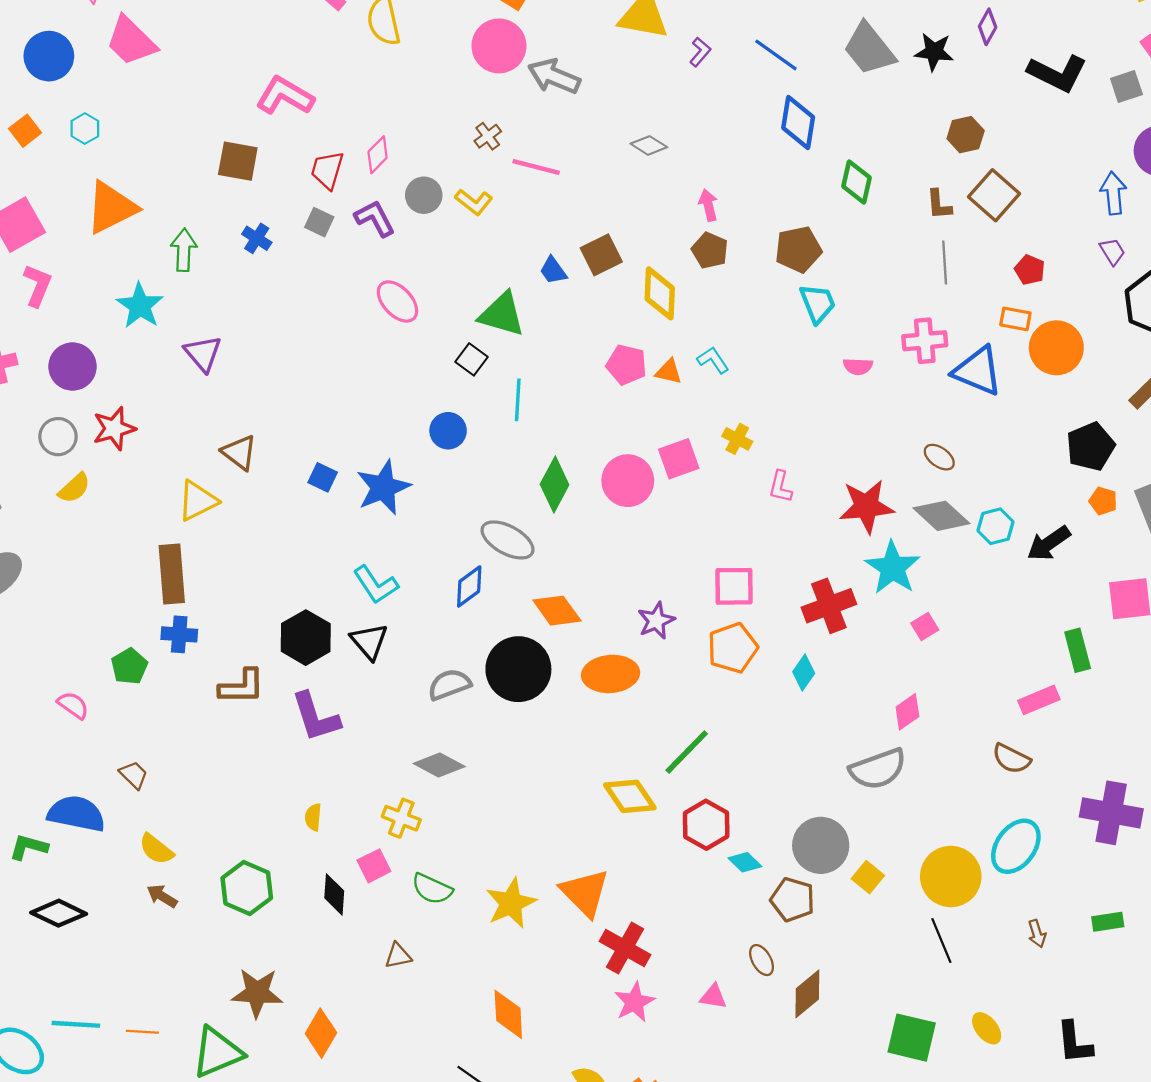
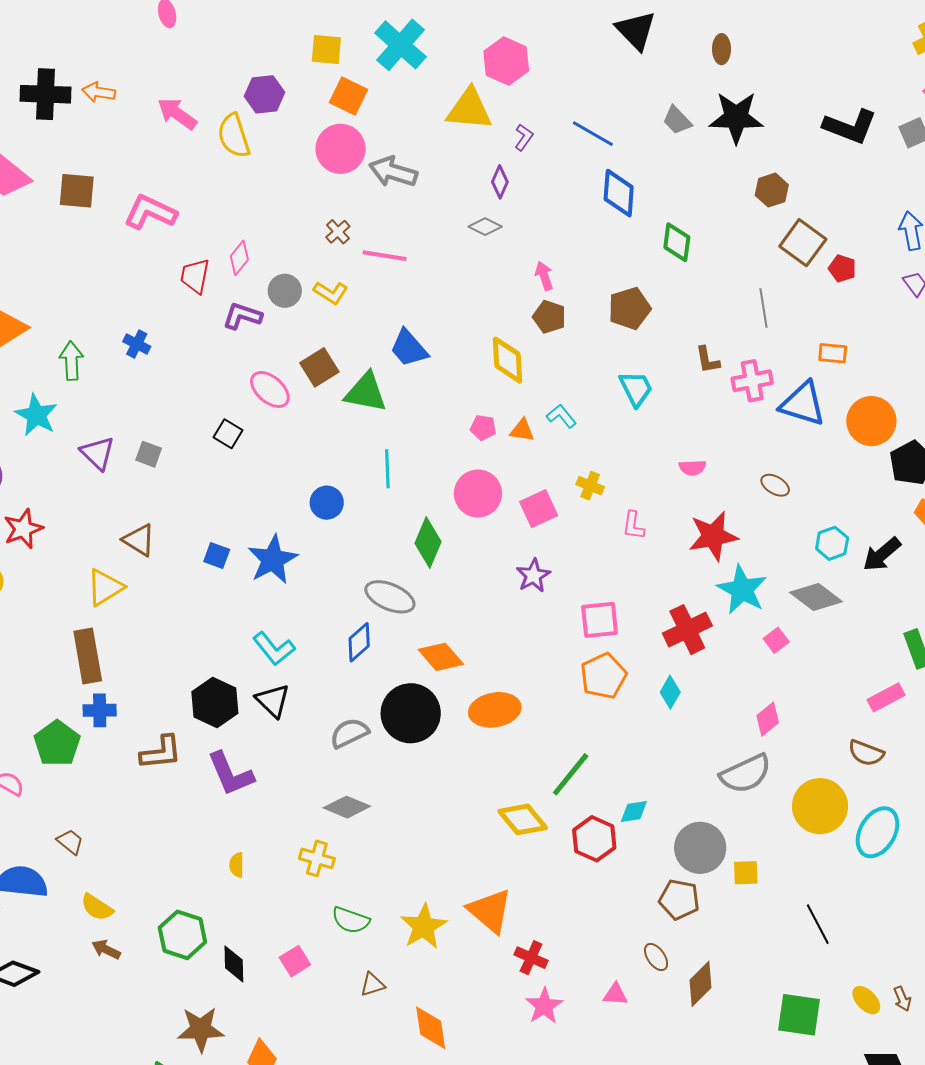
purple diamond: (988, 27) -> (500, 182), moved
gray trapezoid: (869, 49) -> (677, 120), size x0.6
black star: (934, 52) -> (736, 117), size x1.5
brown square: (238, 161) -> (77, 191), moved
brown L-shape: (939, 204) -> (708, 360), moved
purple L-shape: (375, 218) -> (242, 316), turned -39
gray square: (319, 222) -> (149, 454), moved
brown square: (601, 255) -> (319, 367), moved
blue trapezoid: (553, 270) -> (409, 348), size x1.5
red pentagon: (1030, 270) -> (842, 268), moved
cyan trapezoid: (818, 303) -> (636, 389), moved
orange circle: (1056, 348) -> (871, 421), moved
black square: (472, 359) -> (228, 434), moved
pink pentagon: (626, 365) -> (483, 428), size x0.7
pink semicircle: (858, 366) -> (692, 468), moved
pink circle: (628, 481) -> (478, 494), moved
gray diamond: (942, 516) -> (816, 597), moved
purple star: (656, 621) -> (533, 576), moved
green pentagon: (129, 666) -> (57, 743), size x1.4
cyan diamond: (745, 862) -> (634, 812), moved, turned -48
pink square: (374, 866) -> (295, 961), moved
yellow circle: (951, 876) -> (820, 806), moved
yellow square: (868, 877) -> (746, 873), turned -36
black diamond: (334, 894) -> (234, 964), moved
brown arrow: (1037, 934) -> (902, 999), moved
red cross: (625, 948) -> (531, 958), size x0.7
brown triangle: (398, 956) -> (372, 985), moved

